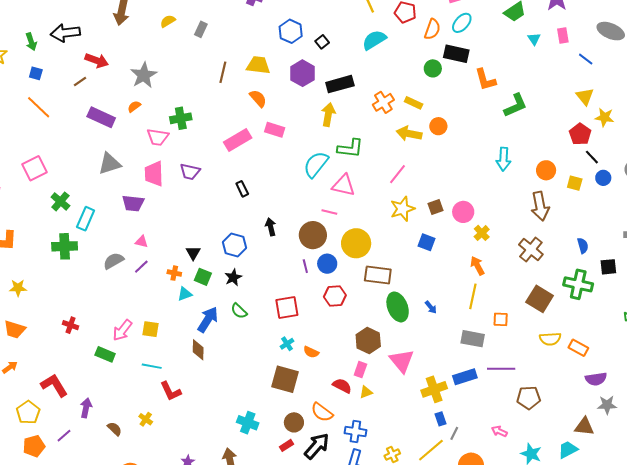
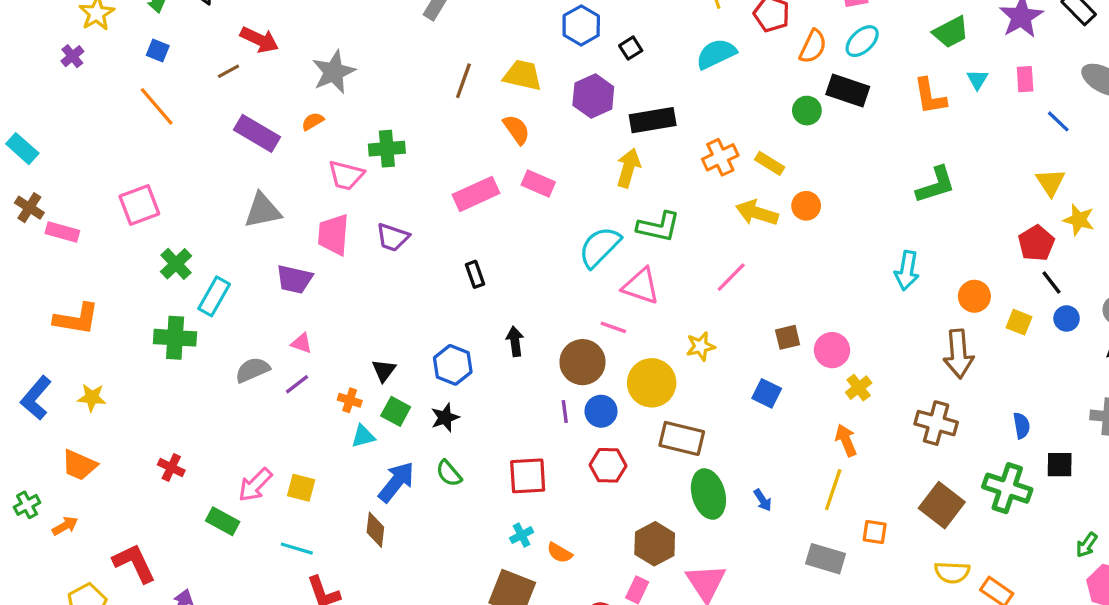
orange L-shape: (485, 80) -> (930, 96), moved
yellow star: (402, 209) -> (701, 346), moved, size x0.7
brown cross: (531, 250) -> (936, 423), turned -30

